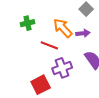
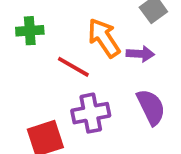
green cross: (28, 23) -> (30, 31), moved

